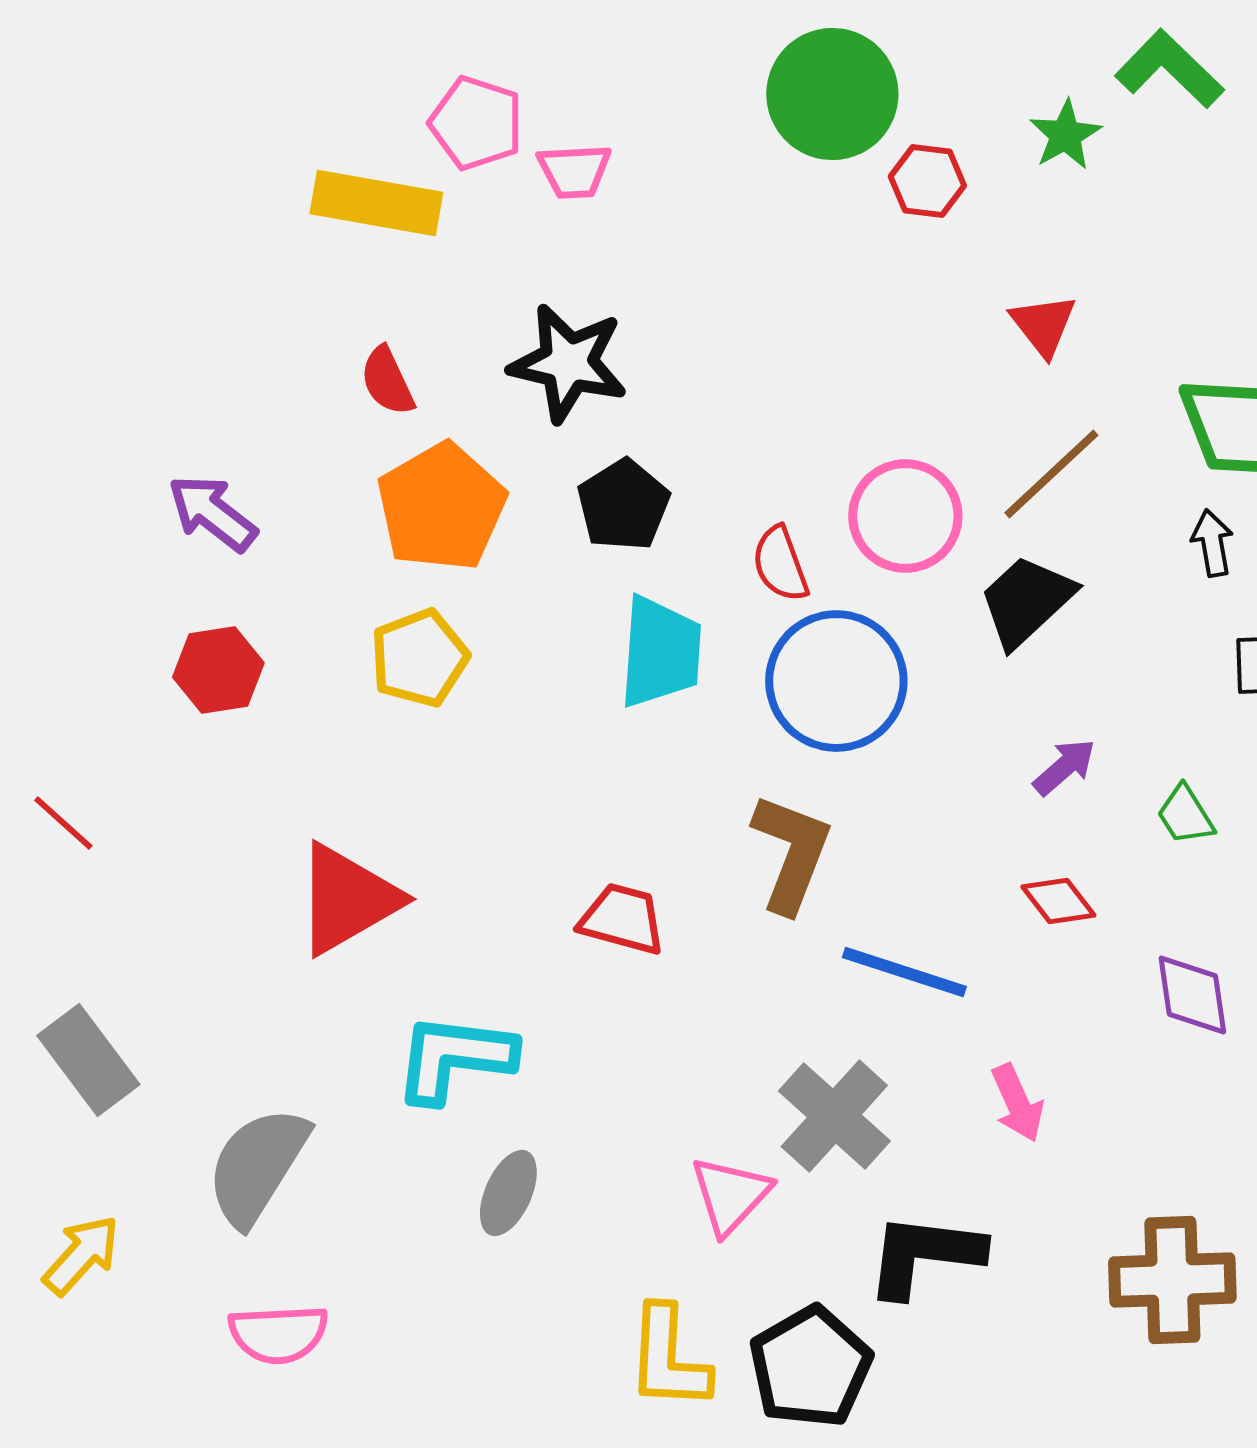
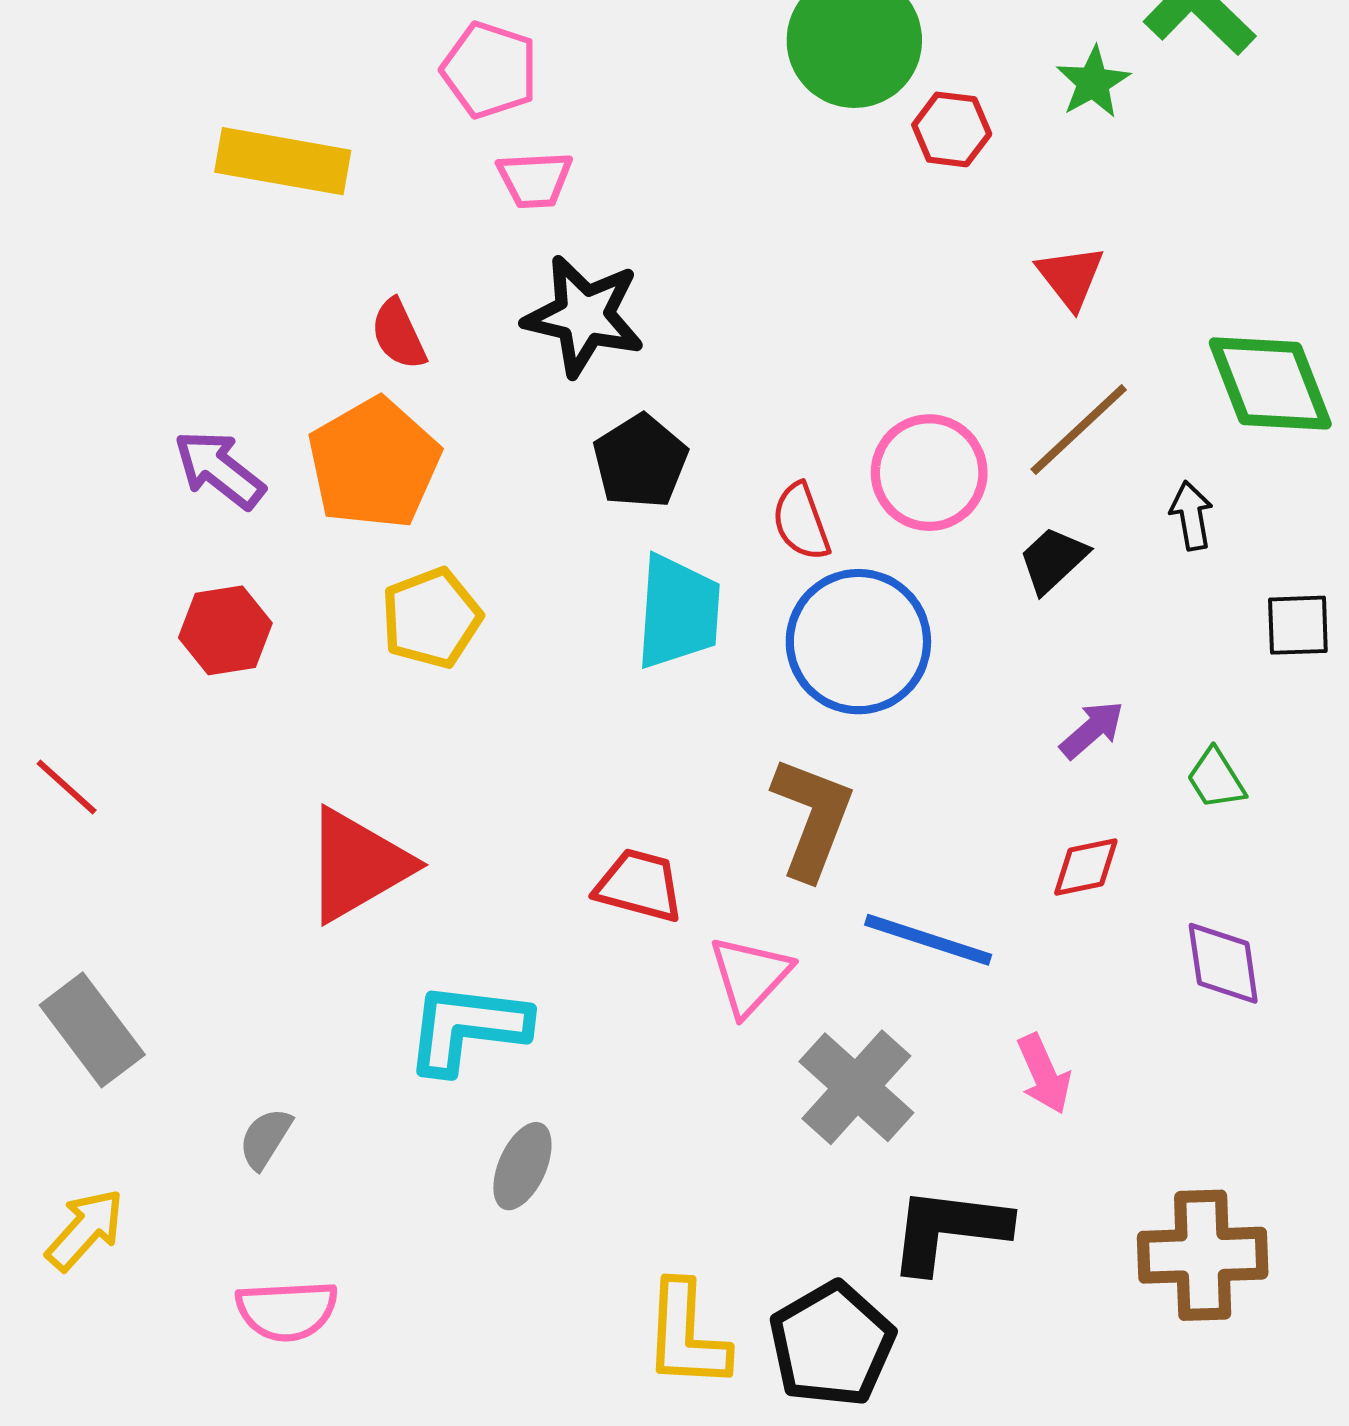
pink trapezoid: (574, 171) -> (535, 180), moved
yellow rectangle: (376, 203) -> (283, 161), moved
orange pentagon: (441, 507) -> (374, 463), moved
black arrow: (1212, 543) -> (1191, 516), moved
black trapezoid: (1026, 601) -> (1053, 560), size x0.7
red diamond: (1058, 901) -> (1086, 867), turned -64
gray semicircle: (257, 1166) -> (265, 1138), size x0.5
pink triangle: (730, 1195) -> (750, 976), moved

